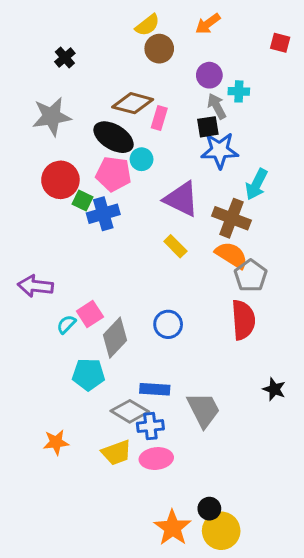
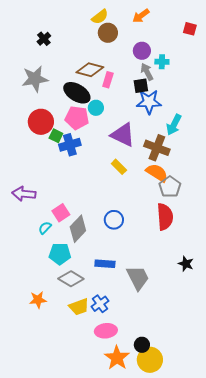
cyan semicircle: (66, 324) -> (45, 228), moved
gray diamond: (130, 411) -> (71, 279), moved
blue cross: (150, 426) -> (100, 304), moved, turned -30
pink ellipse: (156, 459) -> (106, 331), moved

